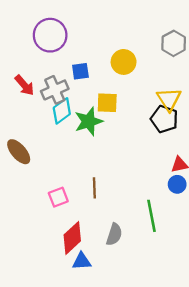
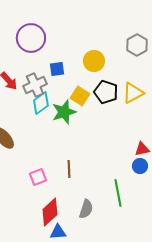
yellow triangle: (169, 99) -> (133, 93), turned 35
yellow square: (107, 103) -> (80, 96), turned 30
black pentagon: (164, 119) -> (106, 92), moved

